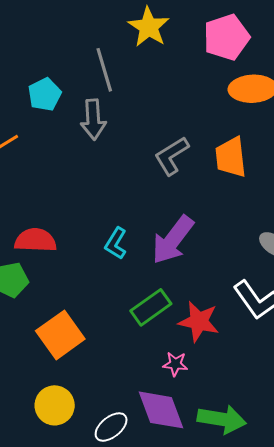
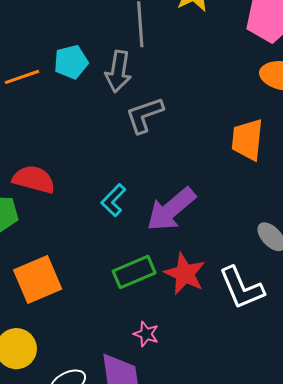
cyan pentagon: (45, 94) -> (71, 62), moved
gray L-shape: (172, 156) -> (145, 115), moved
red star: (199, 321) -> (185, 274), moved

